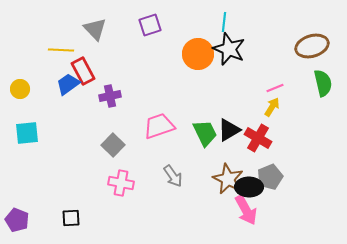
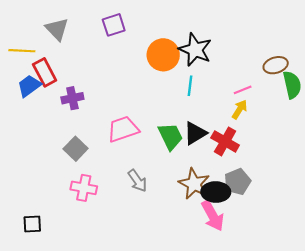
cyan line: (224, 22) -> (190, 86), moved
brown ellipse: (312, 46) -> (276, 65), moved, size x0.7

